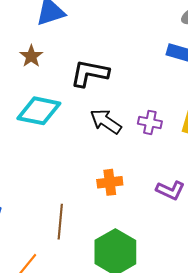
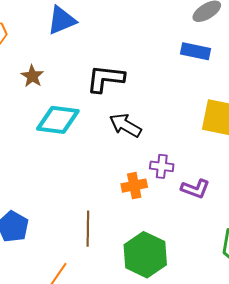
brown star: (31, 56) -> (32, 76), moved
purple cross: (150, 122) -> (162, 166), moved

